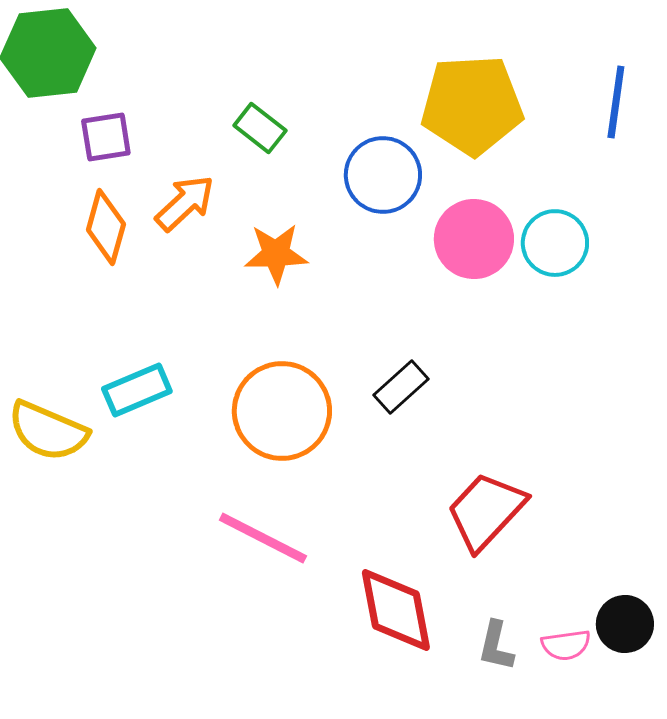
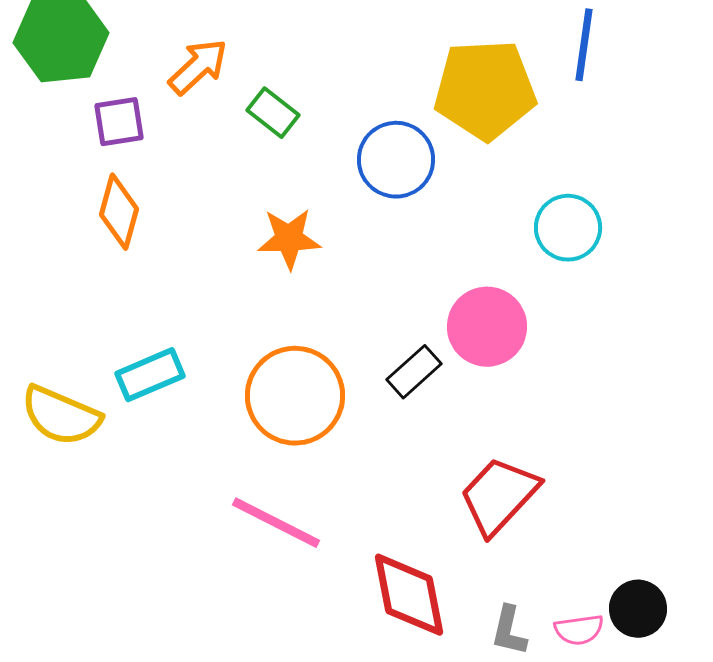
blue line: (616, 102) -> (584, 45), moved
orange arrow: (185, 203) -> (198, 67), moved
pink circle: (474, 239) -> (487, 327), moved

